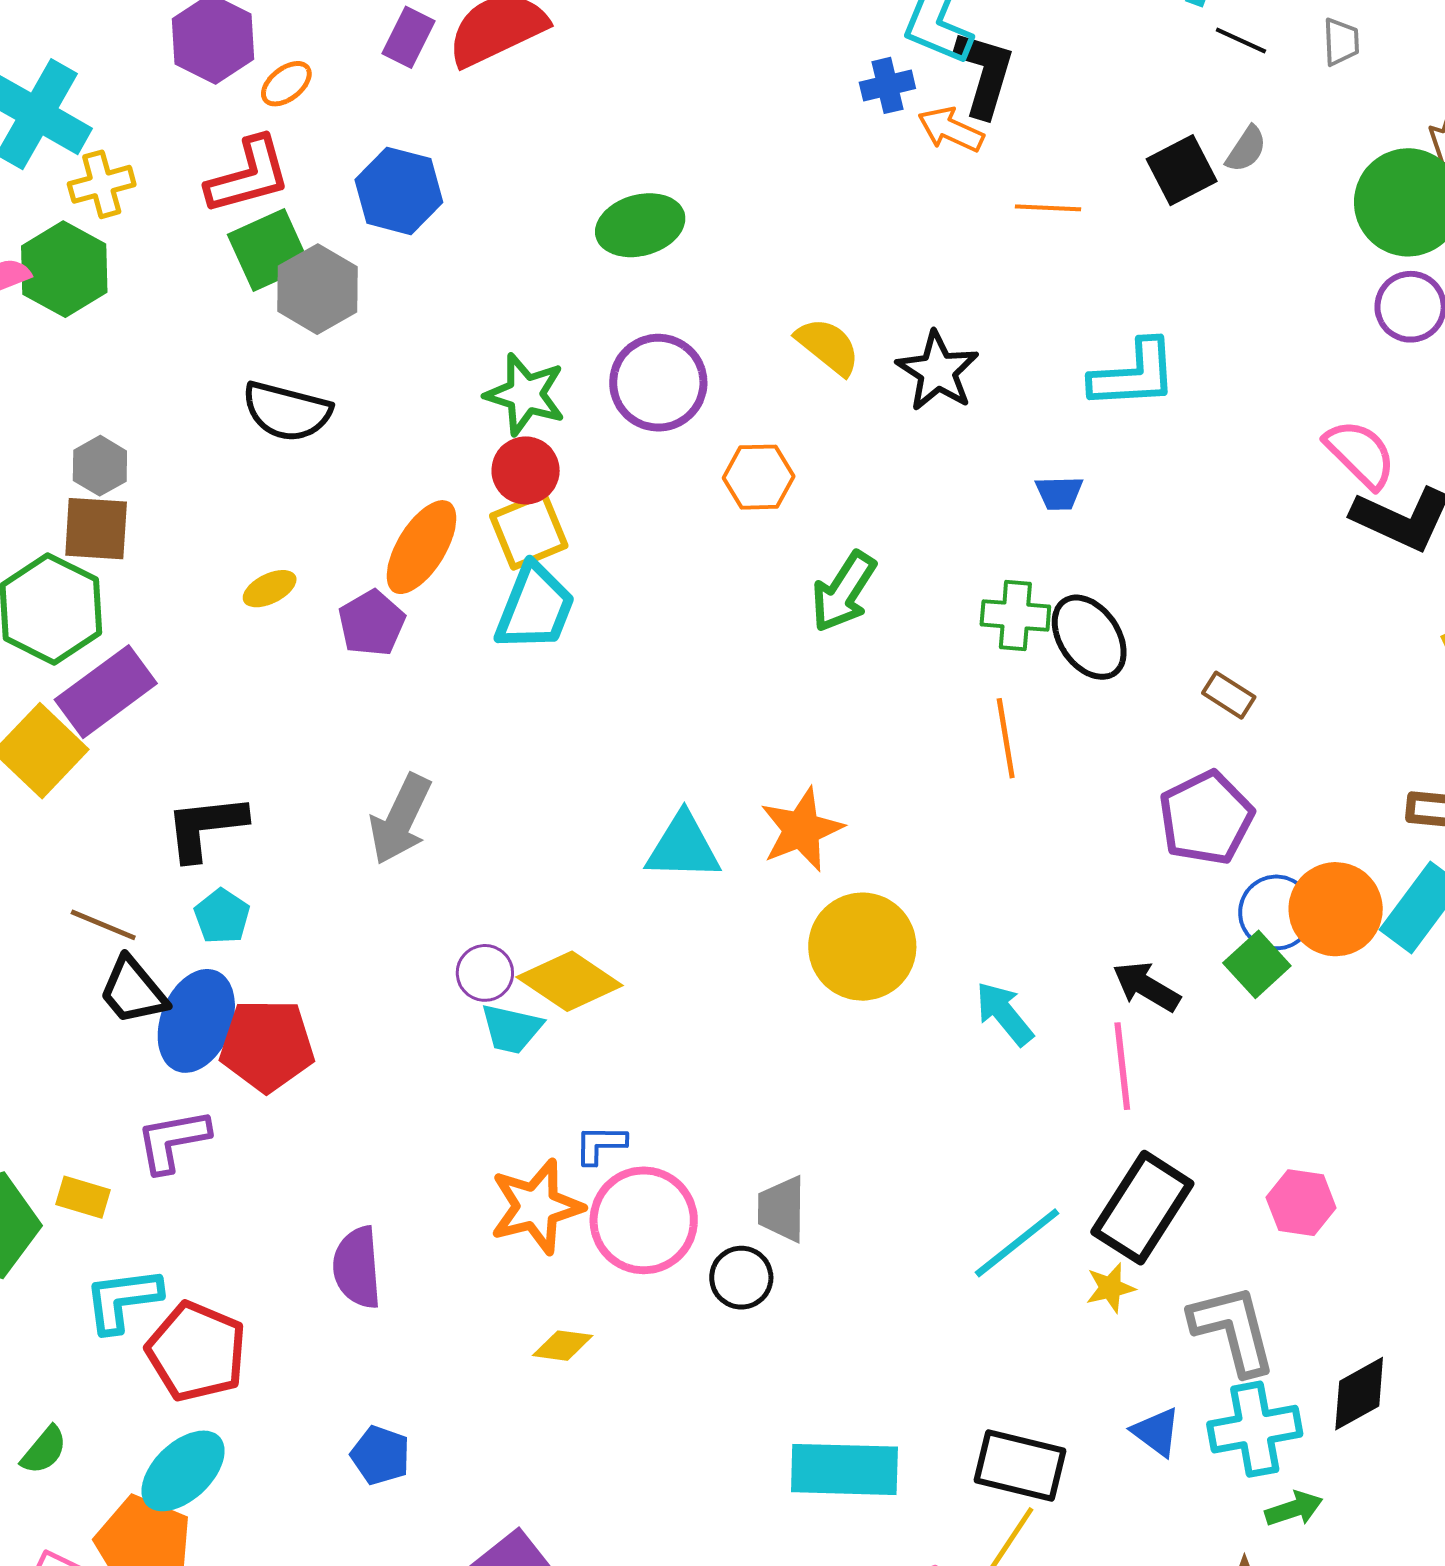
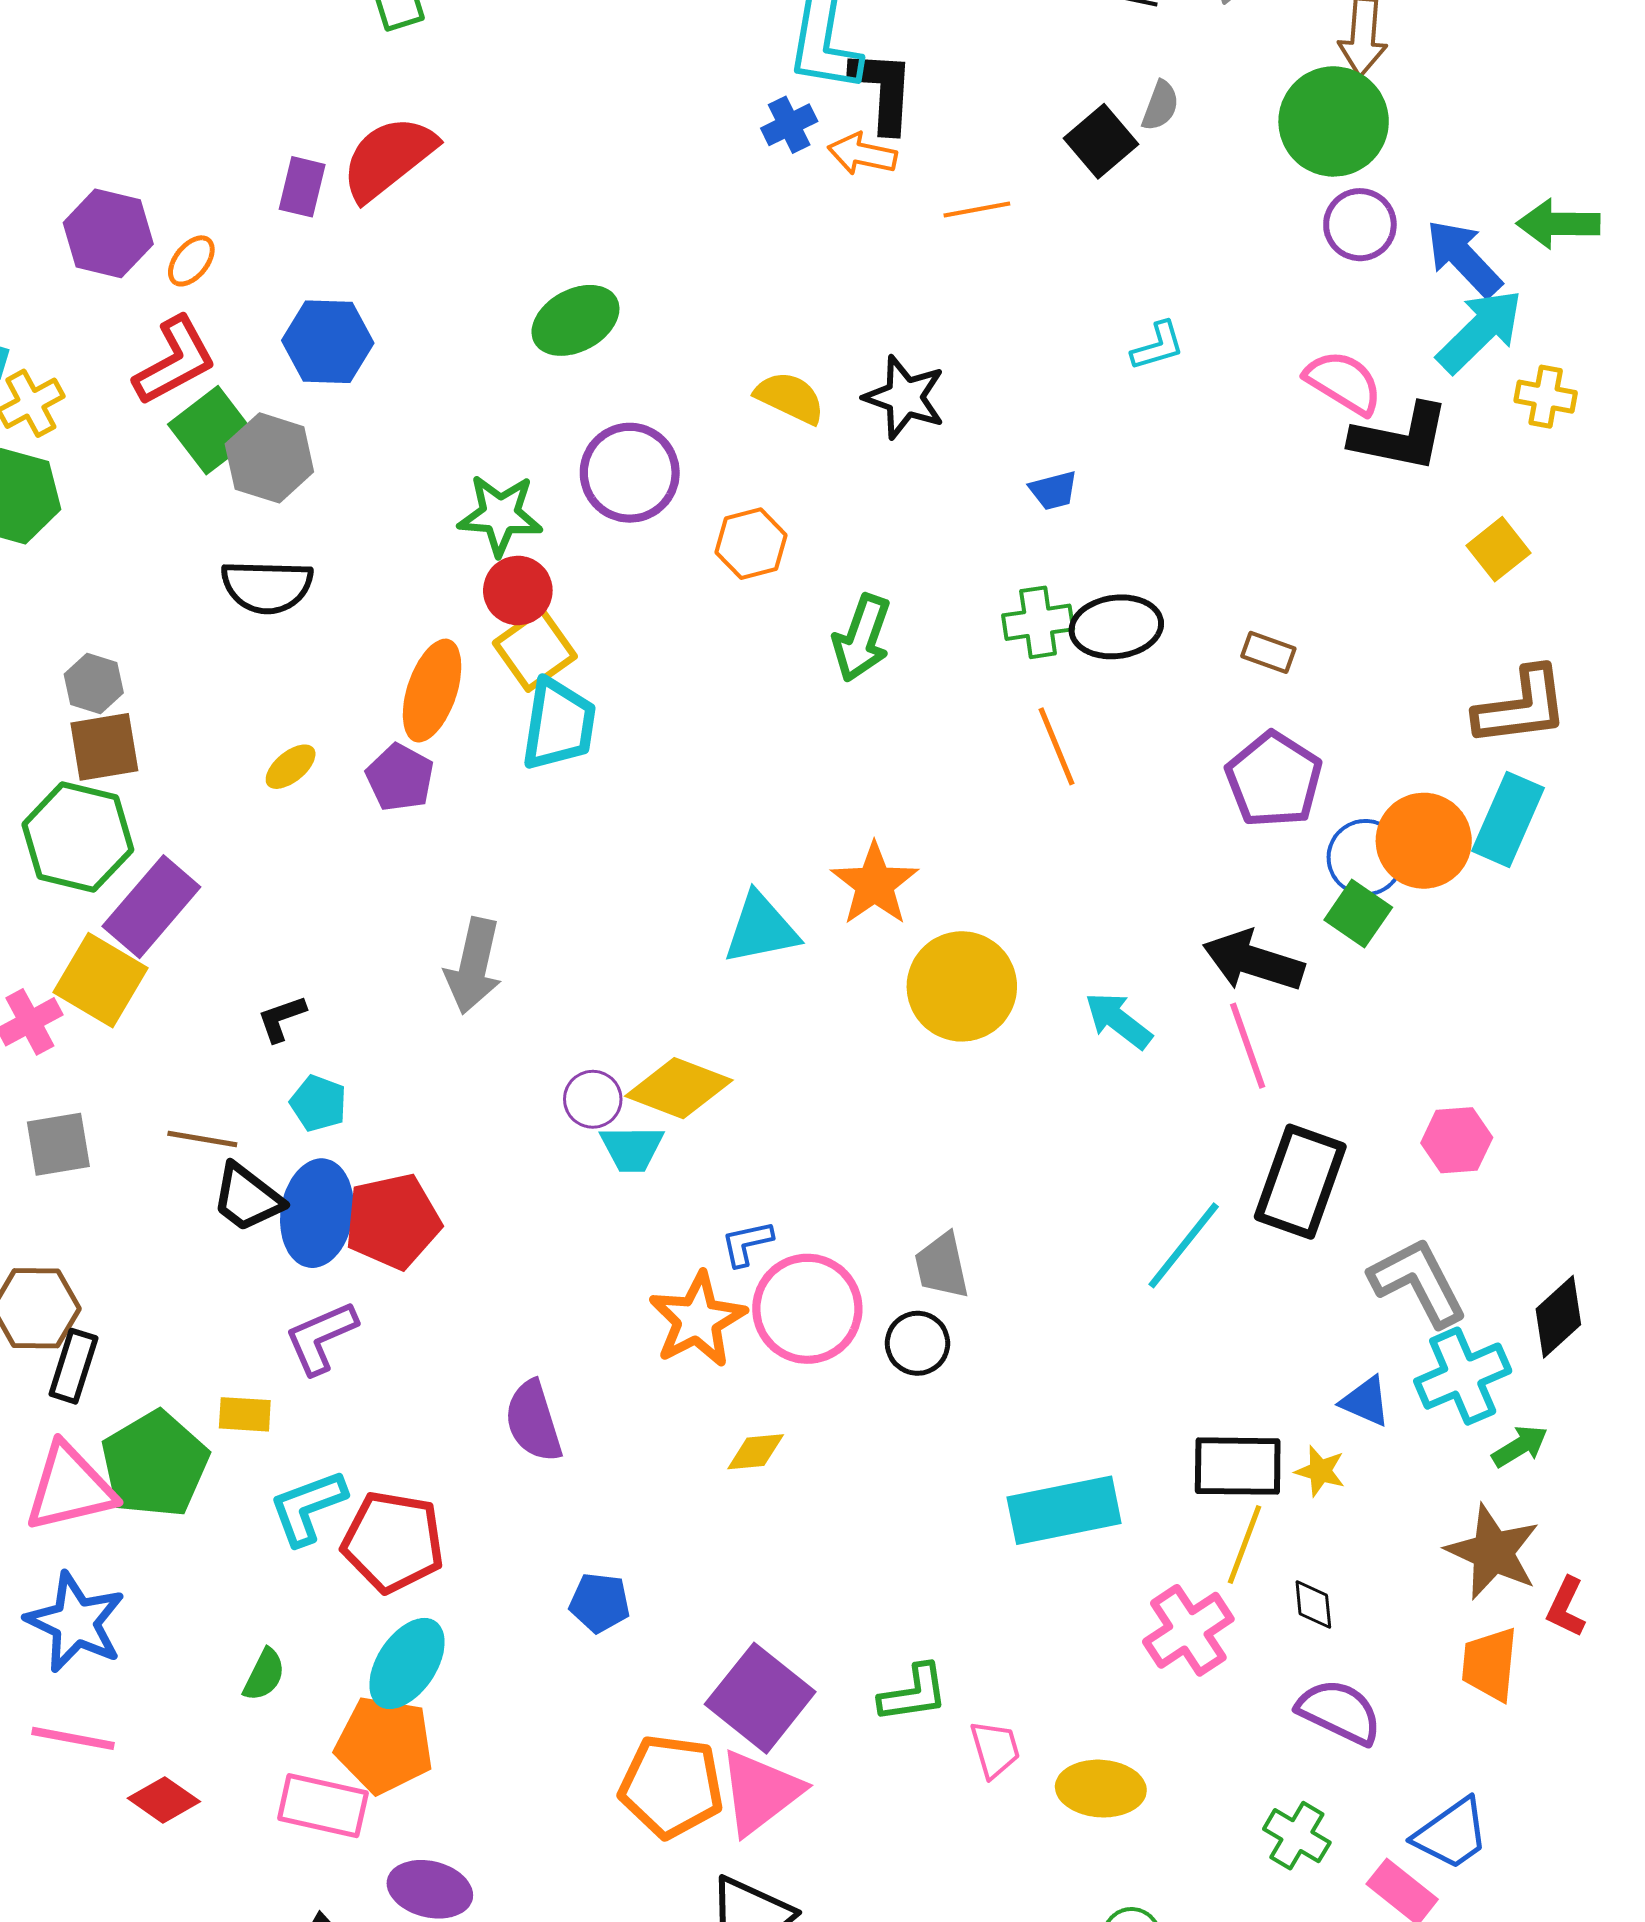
cyan L-shape: (1134, 374) -> (1158, 346), moved, size x0.6
black ellipse: (1089, 637) -> (1116, 627), turned -50
black L-shape: (206, 827) -> (282, 1018), size x0.6
black arrow: (1146, 986) -> (1253, 961), size x1.4
yellow star: (1110, 1288) -> (1320, 1471), moved, turned -30

